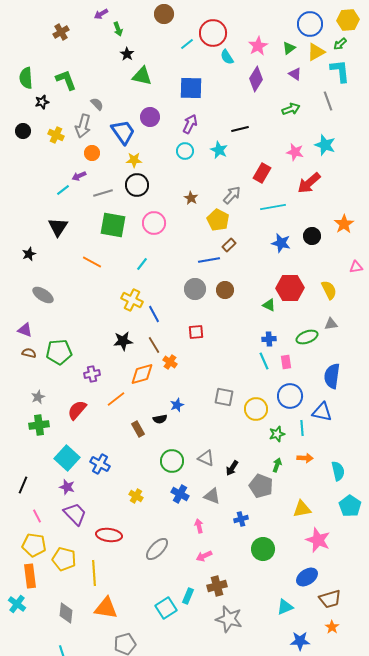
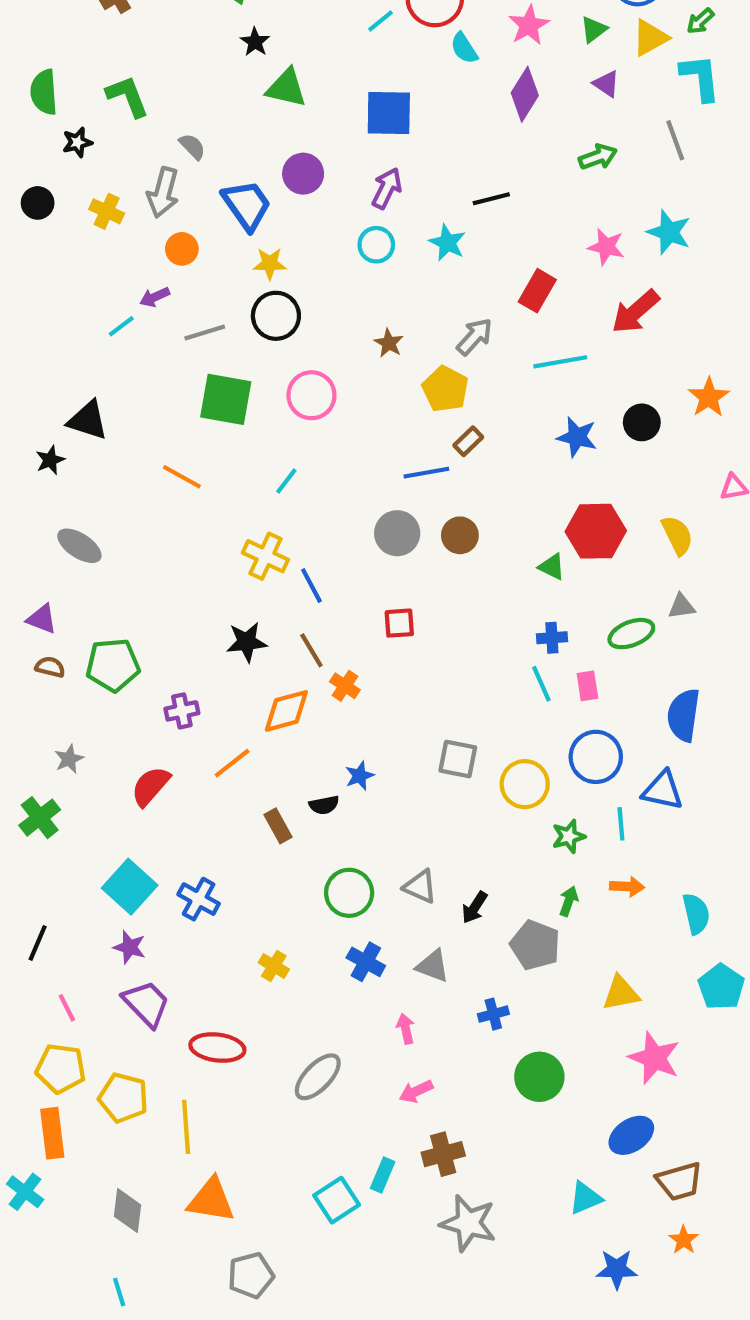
black triangle: (58, 227) -> (88, 420), moved, turned -45
green cross: (39, 425) -> (40, 818), moved, turned -30

